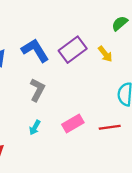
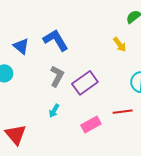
purple rectangle: (73, 50) -> (85, 83), moved
pink rectangle: (73, 123) -> (91, 125), moved

